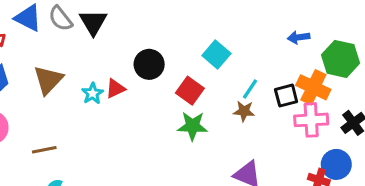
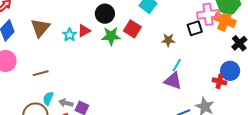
orange cross: (313, 87) -> (225, 20), moved
cyan line: (250, 89) -> (177, 65), moved
pink cross: (311, 120) -> (208, 14), moved
green star: (193, 126) -> (111, 36), moved

